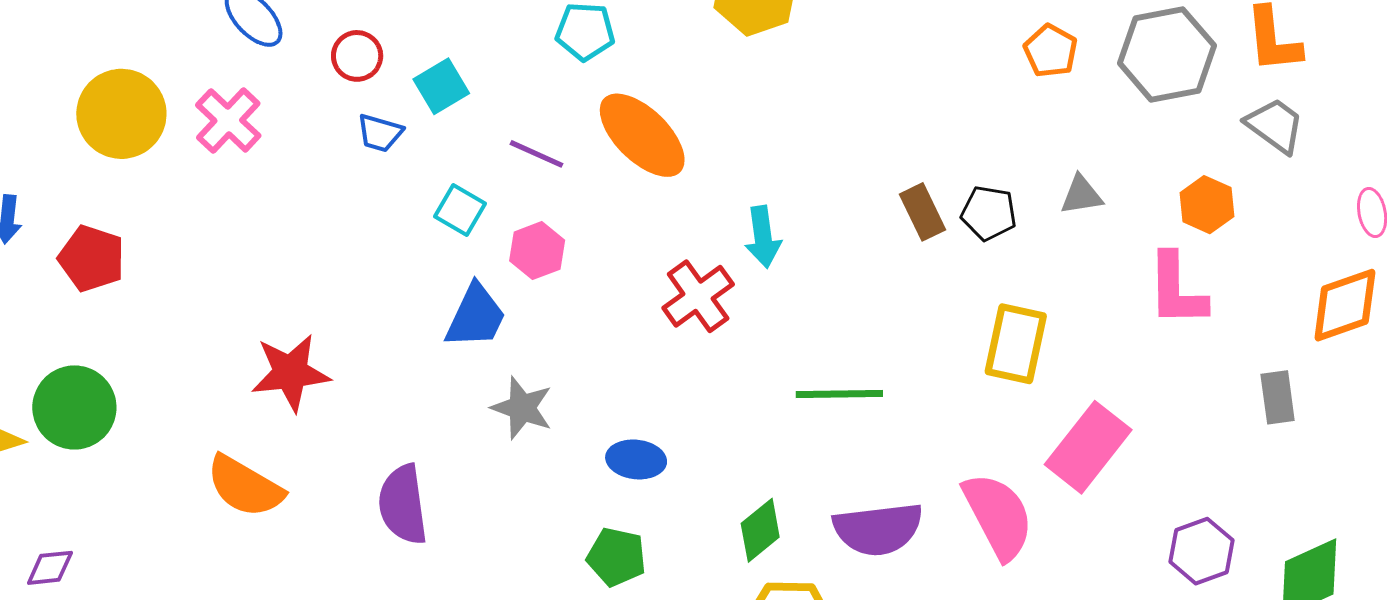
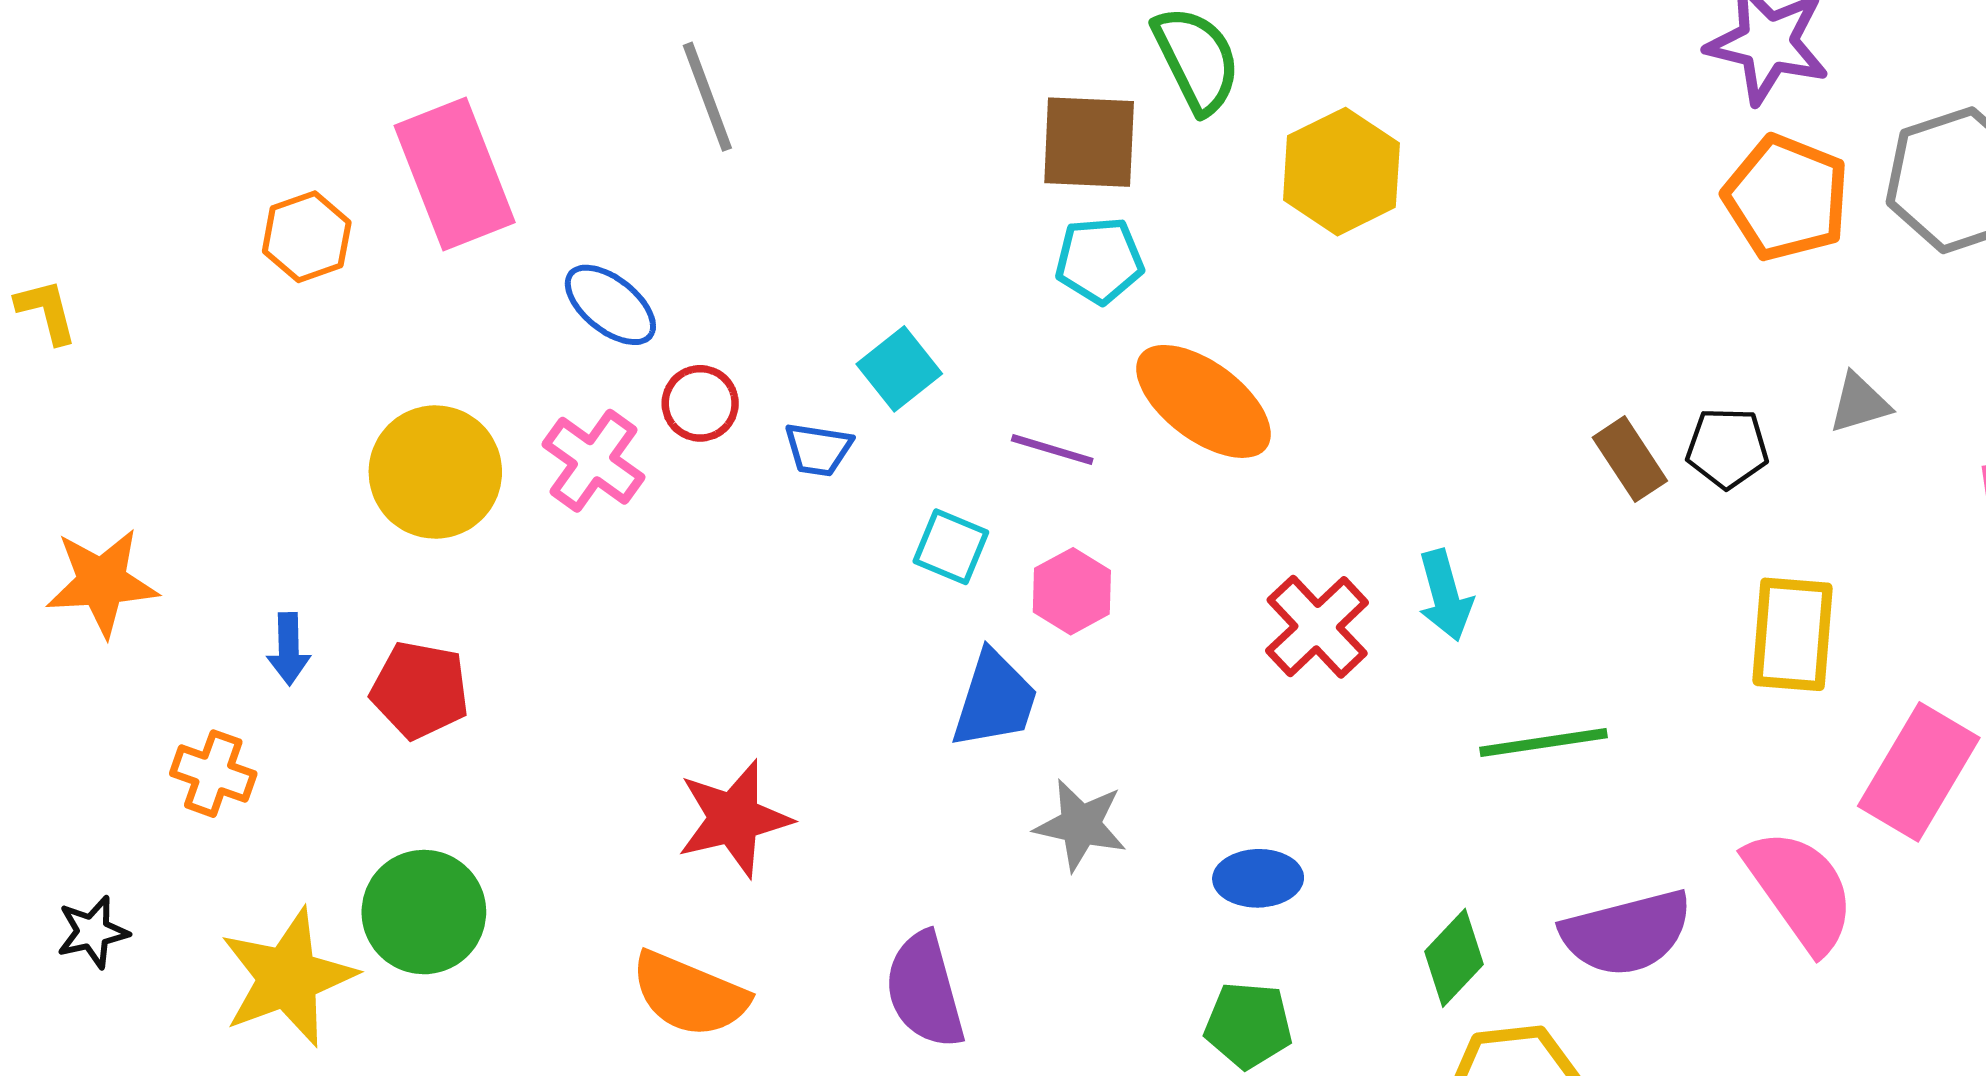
orange pentagon: (1051, 51) -> (1786, 198), size x1.6
red circle: (357, 56) -> (700, 403), moved
cyan arrow: (763, 237) -> (1445, 595), moved

